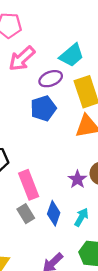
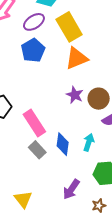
purple star: (77, 179) -> (75, 95), moved

